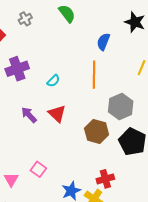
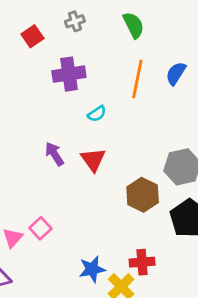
purple cross: (17, 69) -> (69, 74), moved
orange line: (94, 75) -> (137, 79), moved
pink square: (38, 169) -> (40, 228), moved

